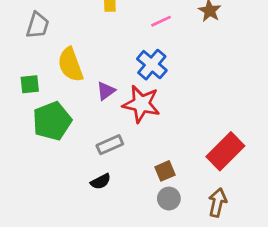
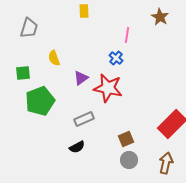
pink line: (161, 21) -> (127, 35), moved, turned -56
yellow semicircle: (70, 65) -> (54, 58), size x0.6
blue cross: (152, 65) -> (116, 58), size x0.6

